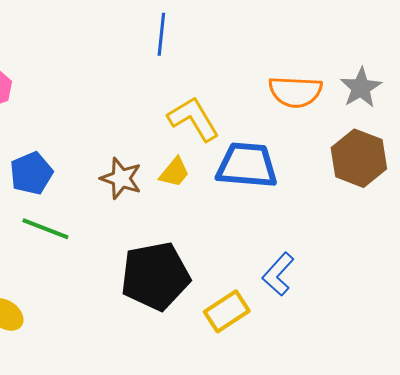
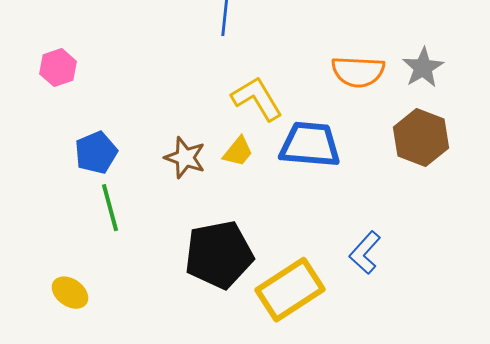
green line: (45, 229) -> (110, 208), turned 54
blue L-shape: (278, 274) -> (365, 253), moved
yellow rectangle: (227, 311) -> (290, 290), size x1.5

